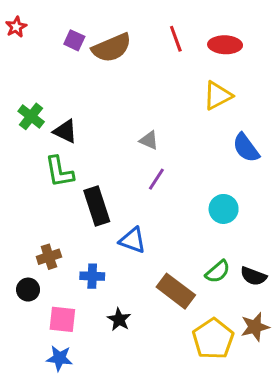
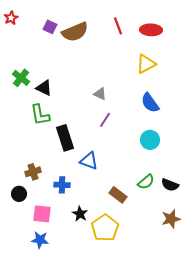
blue semicircle: (246, 148) -> (150, 103), moved
brown rectangle: (176, 291) -> (118, 195), size x0.7
yellow pentagon: (213, 339) -> (105, 228), moved

